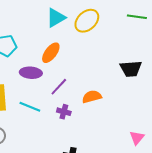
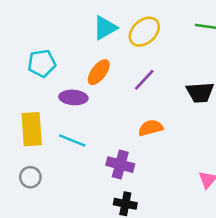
purple line: (59, 87) -> (144, 80), moved
purple cross: (64, 112) -> (120, 165), moved, size x1.5

